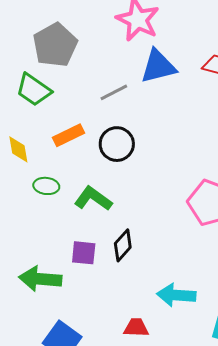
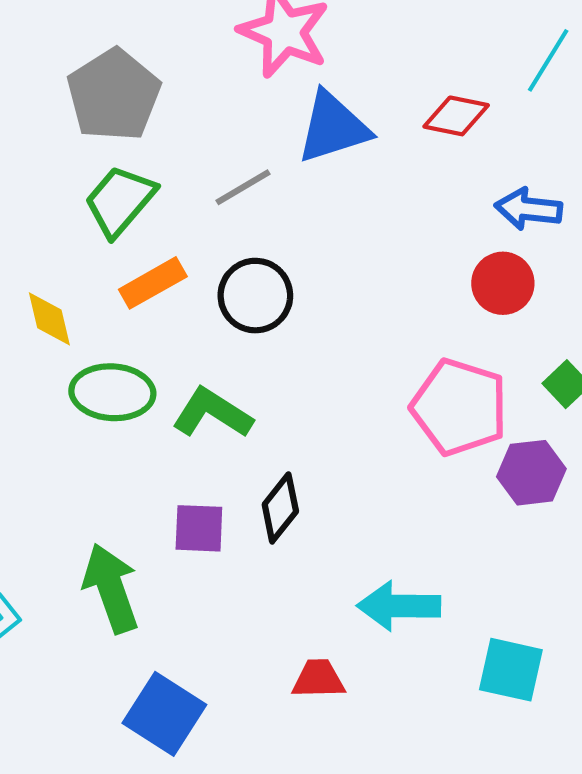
green trapezoid: (34, 90) -> (120, 201), moved, turned 99
green ellipse: (46, 186) -> (112, 392), size x1.5
green arrow: (40, 279) -> (111, 588), turned 69

